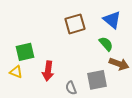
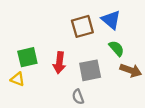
blue triangle: (112, 20) -> (111, 20), moved
red arrow: (48, 71) -> (59, 63), moved
gray square: (97, 80) -> (90, 70), moved

